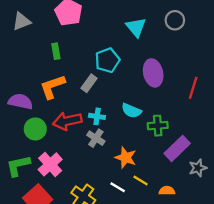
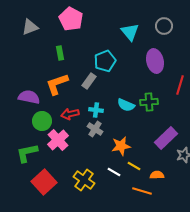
purple ellipse: (153, 73) -> (155, 61), moved
red arrow: (67, 121) -> (70, 114), size x0.7
green cross: (158, 126) -> (149, 102), moved
orange star: (126, 158) -> (121, 146), turned -30
pink cross: (50, 164) -> (58, 140), moved

